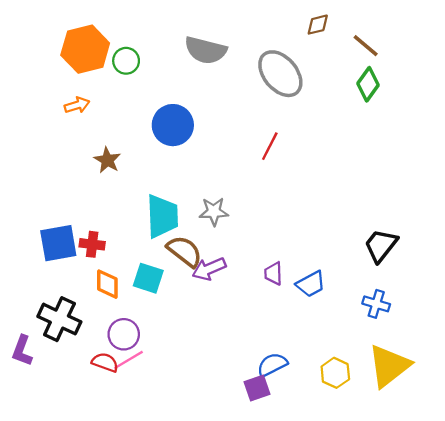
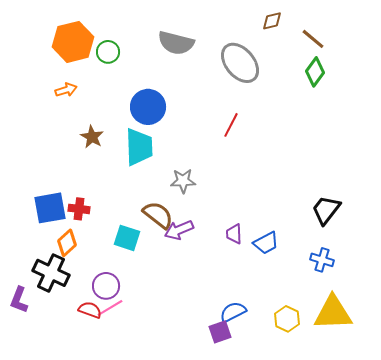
cyan trapezoid: (162, 216) -> (139, 147), moved
orange diamond: (107, 284) -> (67, 243), moved, turned 48
yellow triangle: (389, 366) -> (333, 313), turned 36

